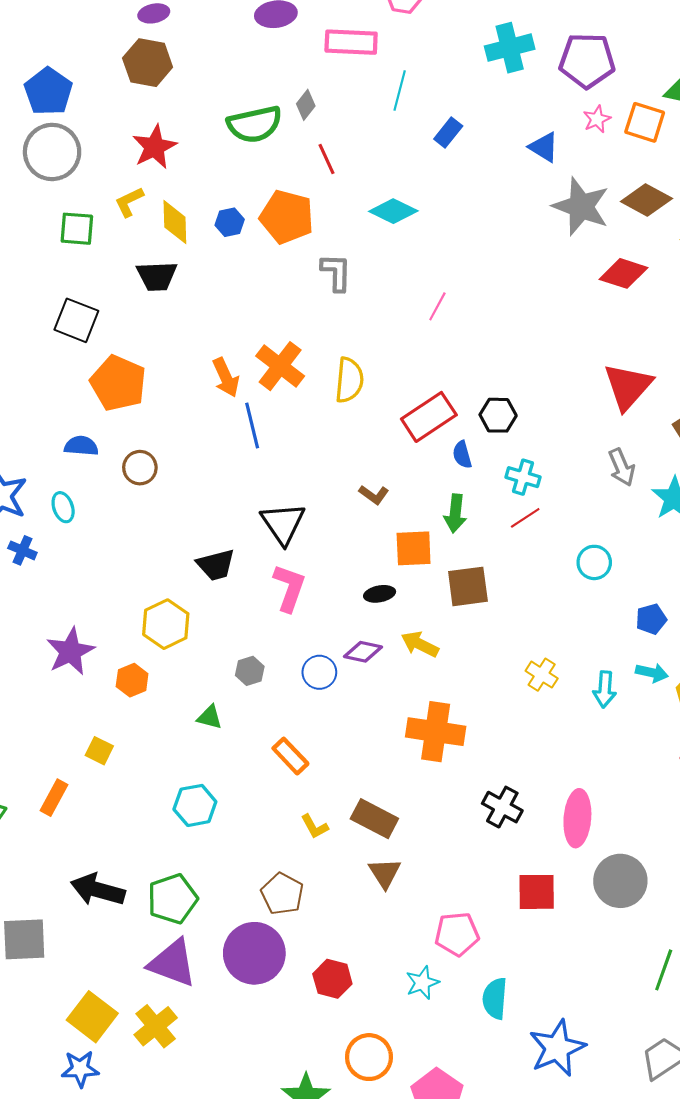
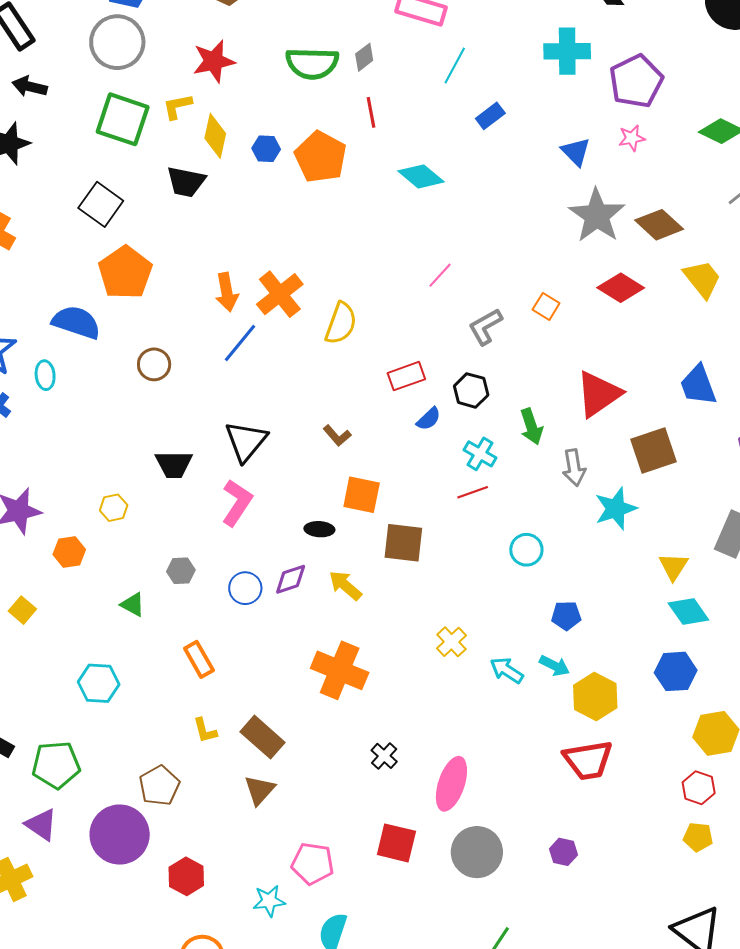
purple pentagon: (587, 61) -> (636, 81), turned 30
orange square: (645, 122) -> (546, 306), moved, size x0.7
green square: (77, 229) -> (123, 119), size x1.5
gray L-shape: (336, 272) -> (485, 327), moved, turned -135
red rectangle: (429, 417) -> (406, 376), size x0.7
blue line: (252, 425) -> (240, 343), turned 39
blue semicircle: (81, 446) -> (76, 322), size x1.5
blue semicircle: (462, 455) -> (429, 419), turned -132
brown circle: (140, 468) -> (154, 364), moved
green arrow: (455, 513) -> (531, 427), moved, turned -39
yellow hexagon: (166, 624) -> (114, 508), size x0.6
purple diamond: (363, 652) -> (291, 579), turned -45
cyan arrow: (605, 689) -> (507, 670), turned 104
black cross: (502, 807) -> (384, 756), size x0.7
purple triangle: (173, 963) -> (41, 825), size x0.7

